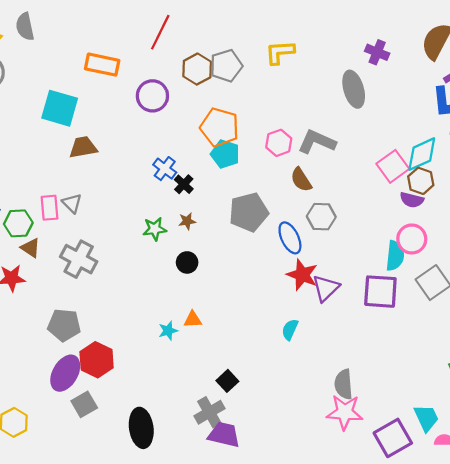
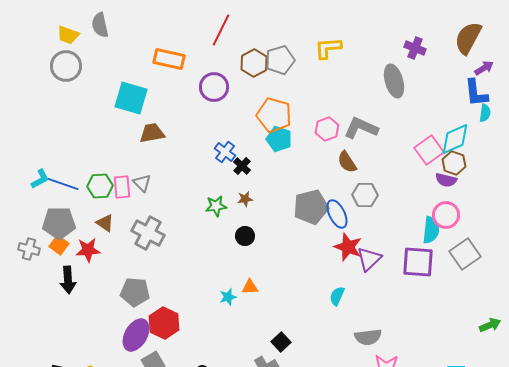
gray pentagon: (249, 212) -> (311, 207), moved
green hexagon: (18, 223) -> (100, 186), moved
gray semicircle: (344, 384) -> (368, 337), moved, turned -92

